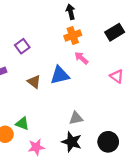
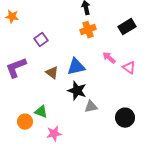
pink arrow: (81, 58) -> (109, 58), moved
black star: (72, 142) -> (77, 91), moved
black circle: (108, 142) -> (125, 118), moved

